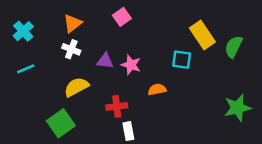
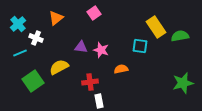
green semicircle: (234, 47) -> (180, 36), turned 54
white cross: (71, 49) -> (36, 38), moved
green square: (61, 123) -> (33, 81), moved

